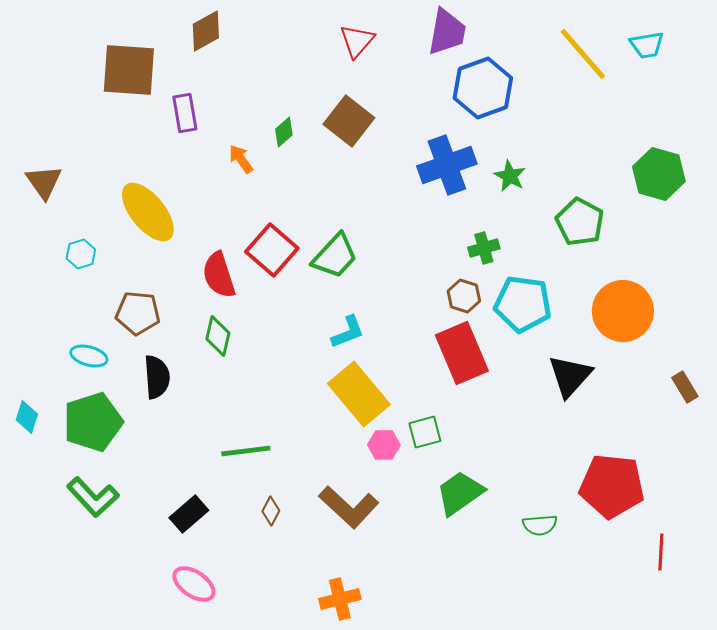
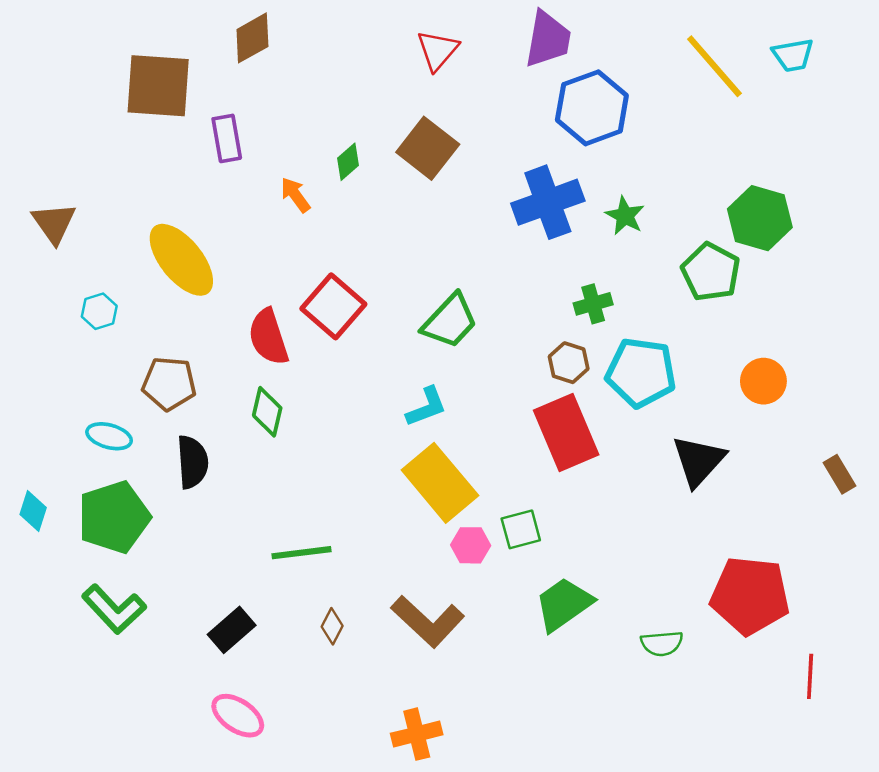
green hexagon: (659, 174) -> (760, 218), moved
green trapezoid: (335, 256) -> (450, 321), moved
orange circle: (623, 311) -> (763, 381), size x0.6

